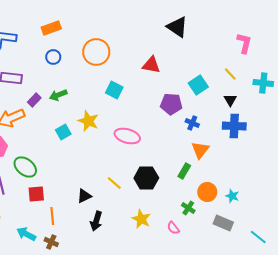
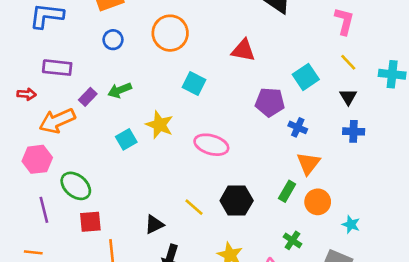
pink L-shape: (244, 43) -> (344, 21), moved
blue cross: (234, 126) -> (354, 131), size x0.7
orange circle: (207, 192) -> (318, 202), moved

